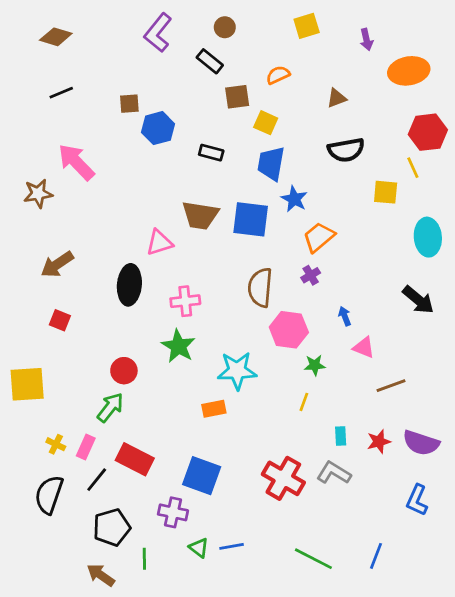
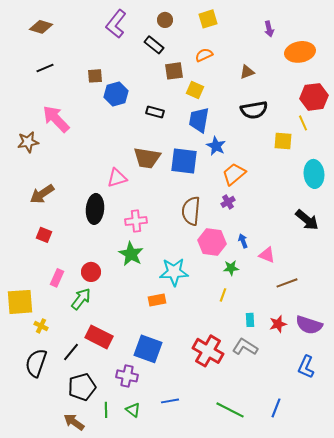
yellow square: (307, 26) -> (208, 19), moved
blue arrow: (345, 316) -> (243, 241), moved
yellow square: (27, 384) -> (20, 302), moved
pink rectangle: (86, 447) -> (57, 278), moved
green triangle: (199, 548) -> (133, 410), moved

